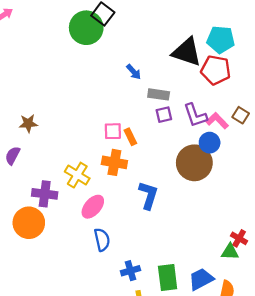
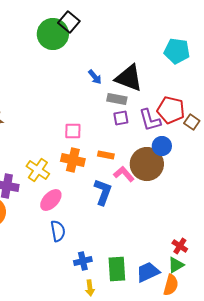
black triangle: (187, 52) -> (129, 78), moved
red pentagon: (216, 70) -> (171, 110), moved
pink L-shape: (217, 121) -> (124, 174), moved
orange rectangle: (130, 137) -> (106, 155), moved, turned -56
red cross: (239, 238) -> (180, 246), moved
green triangle: (230, 252) -> (176, 265), moved, turned -36

